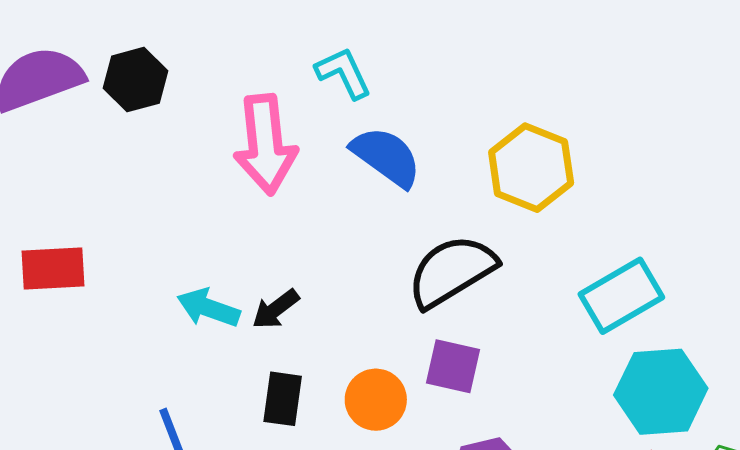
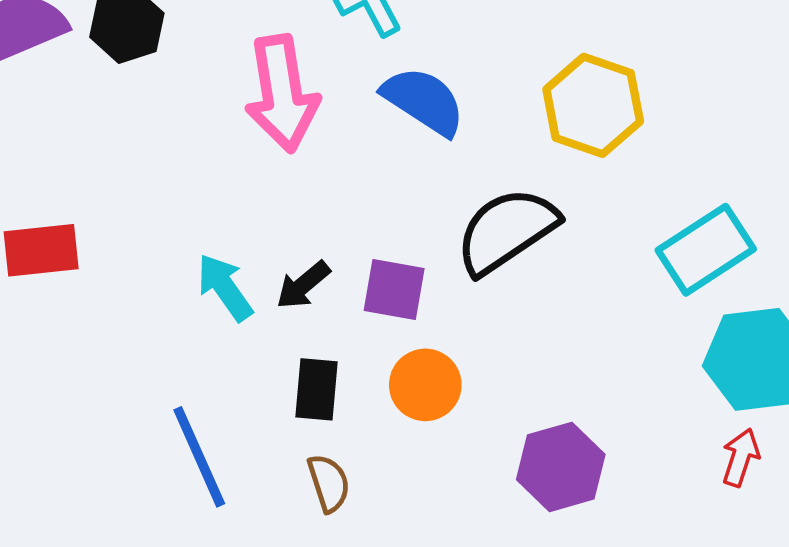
cyan arrow: (208, 308) -> (225, 287), turned 38
purple square: (453, 366) -> (394, 290), moved

